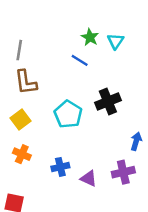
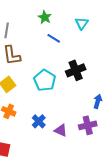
green star: (90, 37) -> (45, 17), moved
blue cross: (60, 167) -> (39, 121), turned -32

